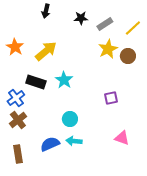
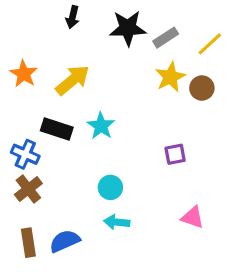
black star: (81, 18) -> (128, 28), size x1.6
blue cross: (16, 98) -> (25, 154), turned -30
blue semicircle: (50, 144) -> (65, 241), moved

